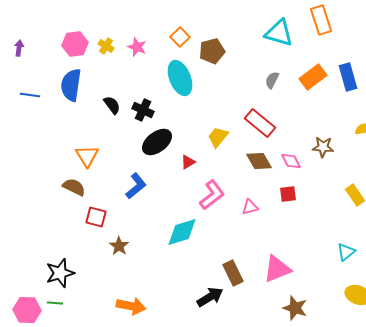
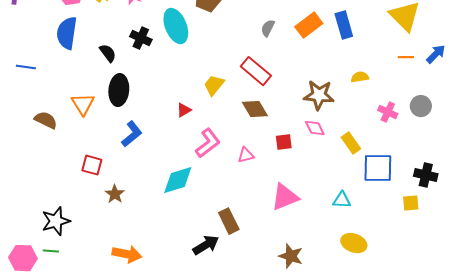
blue line: (30, 95) -> (26, 67), moved
black cross: (143, 110) -> (141, 38), moved
black ellipse: (157, 142) -> (119, 90), moved, turned -48
brown star: (323, 147) -> (319, 95), size x1.4
pink diamond: (291, 161) -> (315, 128), moved
brown semicircle: (74, 187) -> (46, 120), moved
cyan triangle: (346, 252) -> (342, 200), turned 42
pink triangle: (277, 269) -> (285, 197), moved

